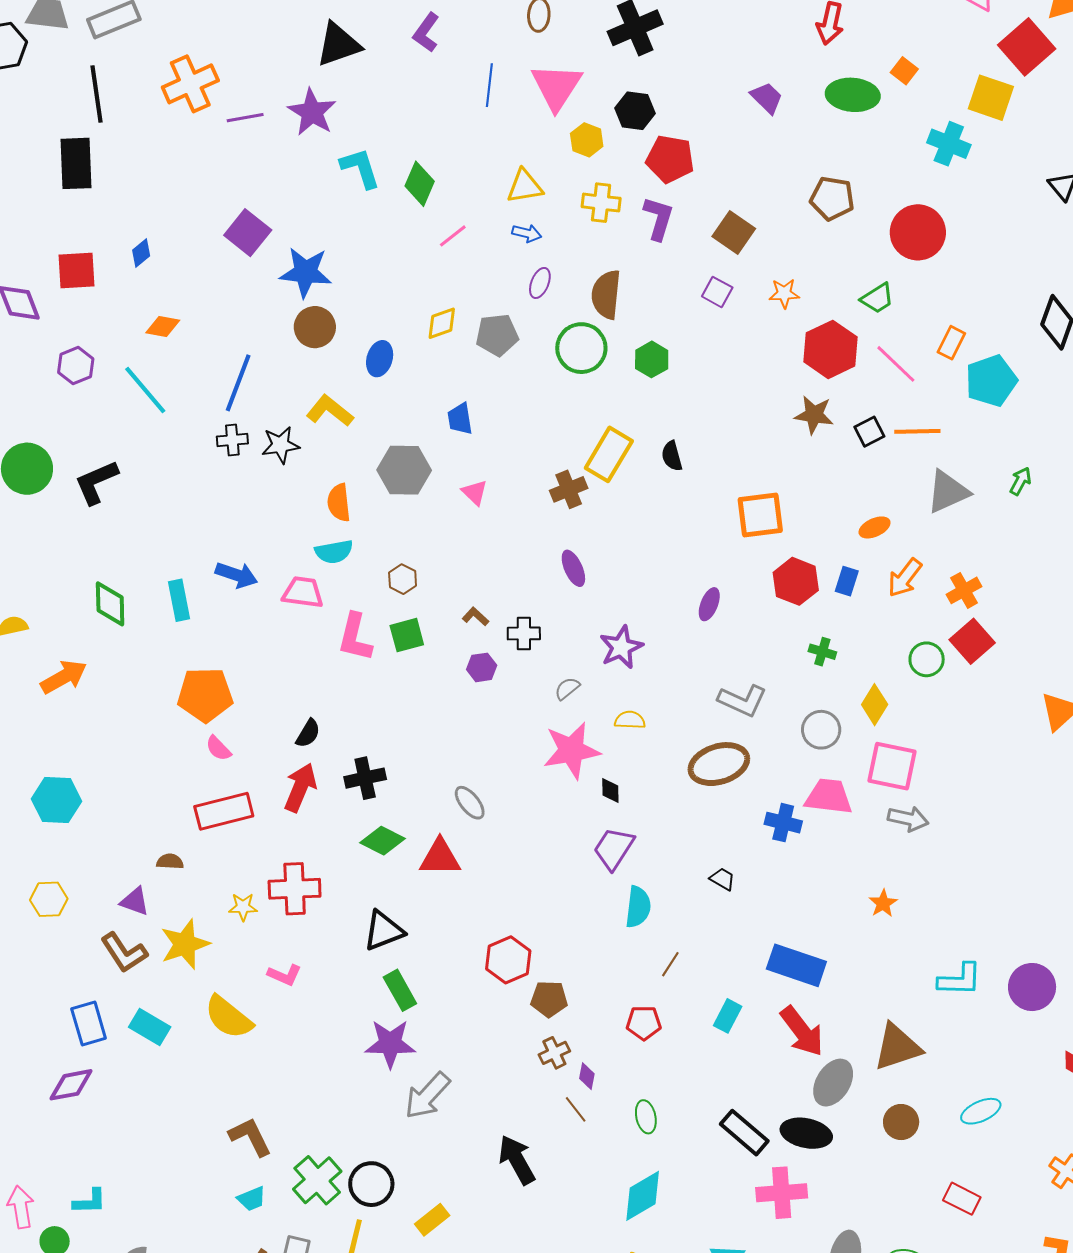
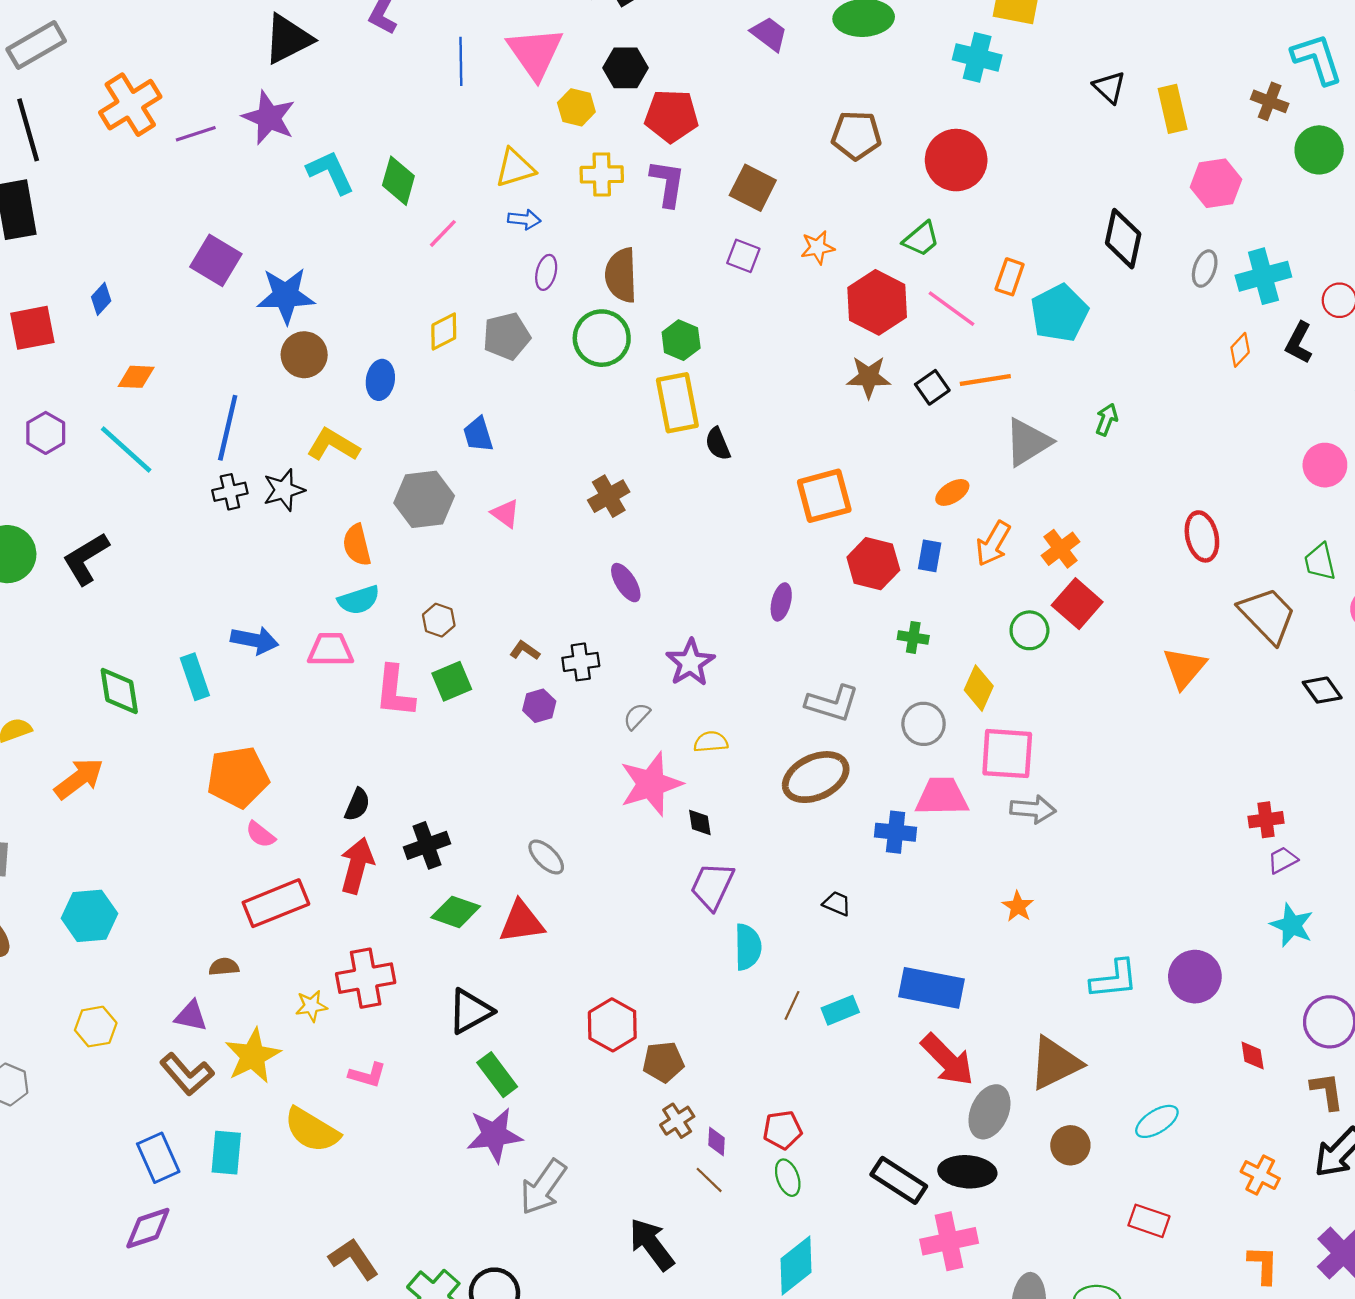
yellow rectangle: (609, 454) -> (677, 403), moved, turned -34
cyan rectangle: (728, 1016) -> (840, 1010), moved, turned 48
red pentagon: (644, 1023) -> (782, 1130), moved
cyan rectangle: (150, 1027) -> (226, 1153), turned 72

